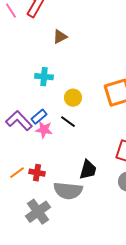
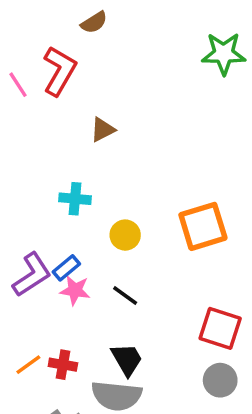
purple L-shape: (19, 121) -> (32, 275), turned 100
black line: (68, 122) -> (125, 296), moved
black trapezoid: (88, 170) -> (127, 359), moved, turned -45

